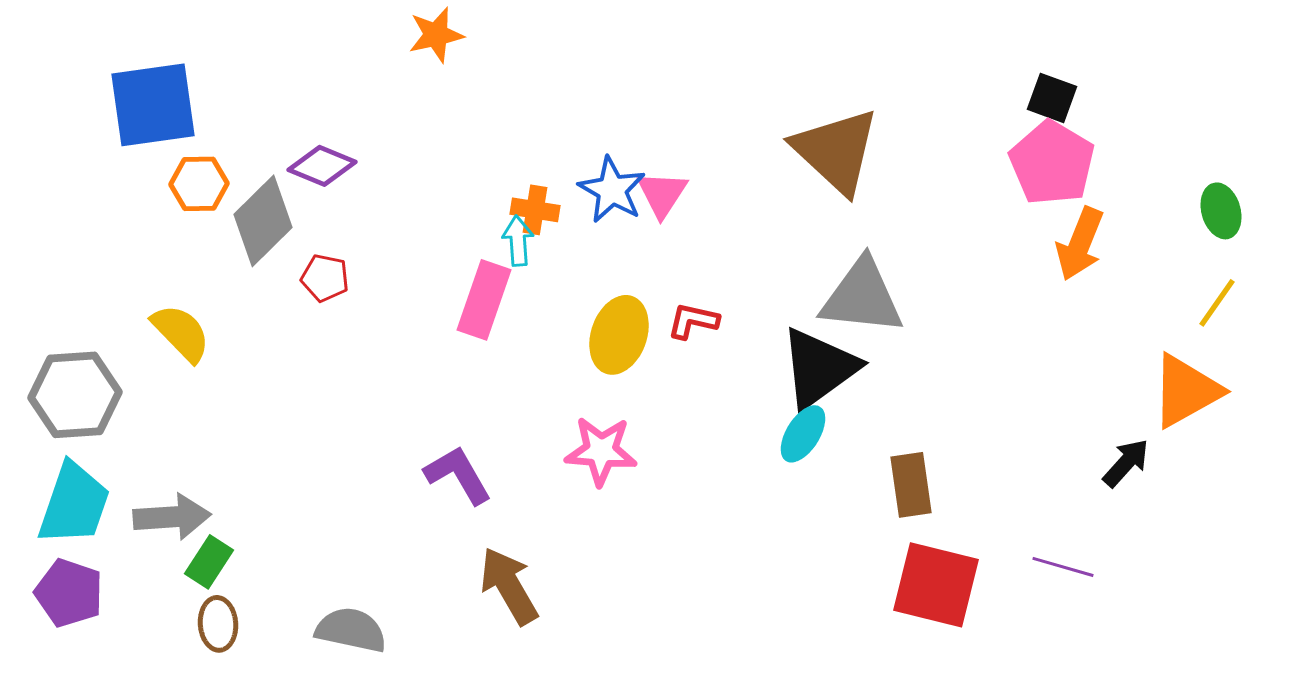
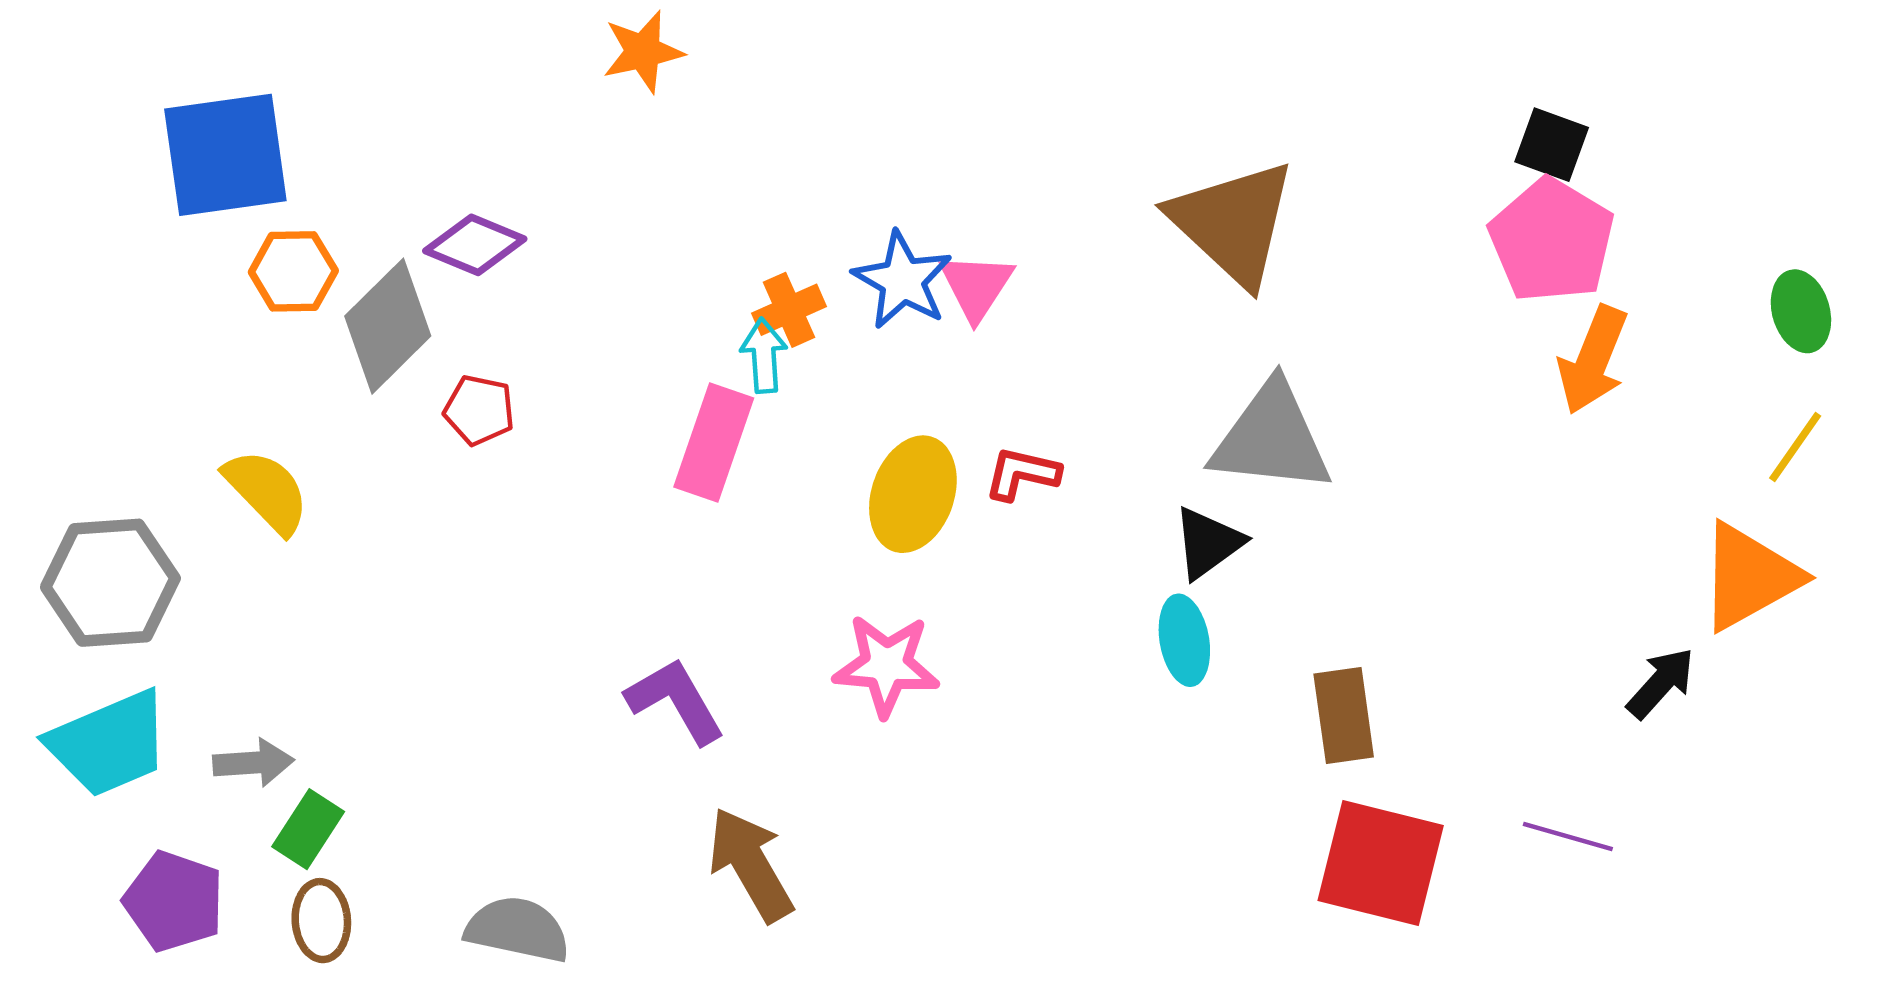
orange cross: (535, 210) -> (789, 310), turned -33
black triangle: (819, 368) -> (1208, 543), size x0.6
cyan ellipse: (803, 434) -> (1184, 640), turned -42
cyan trapezoid: (74, 504) -> (109, 744), turned 48
gray arrow: (172, 517) -> (253, 763), size x0.7
purple pentagon: (69, 593) -> (174, 901), moved

